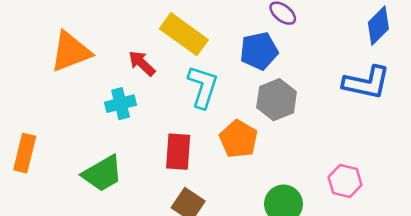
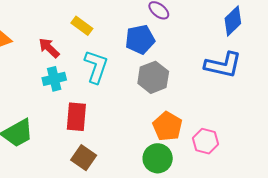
yellow rectangle: (184, 34) -> (82, 26), size x0.6
cyan cross: (121, 104) -> (54, 79), moved
orange pentagon: (239, 139) -> (167, 126), moved

